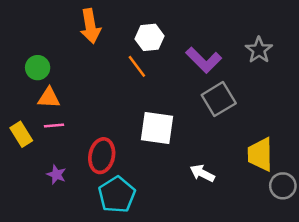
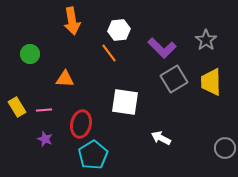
orange triangle: (49, 98) -> (65, 79), moved
pink line: (54, 125) -> (44, 110), moved
yellow trapezoid: (260, 154) -> (211, 82), moved

